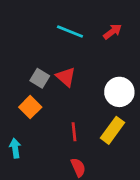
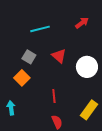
cyan line: (70, 32) -> (40, 29), moved, turned -36
red triangle: (66, 77) -> (59, 56), moved
yellow rectangle: (113, 130) -> (89, 110), moved

